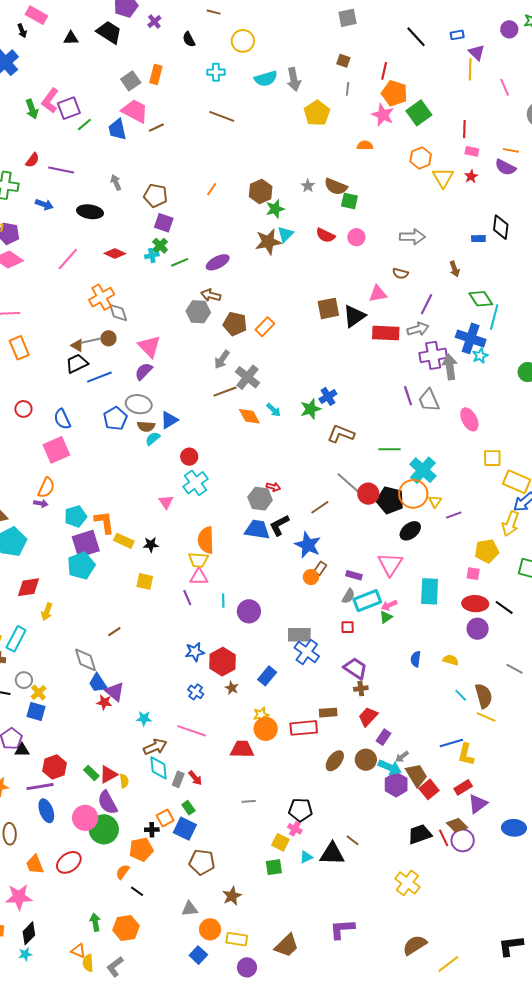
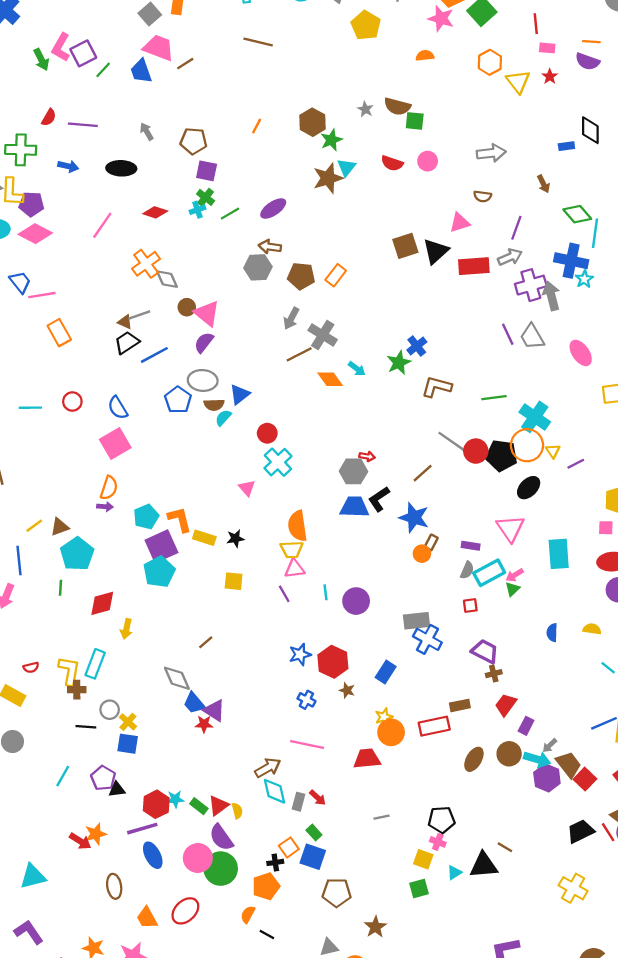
brown circle: (108, 338) -> (187, 307), moved
cyan star: (144, 718) -> (175, 799), moved

